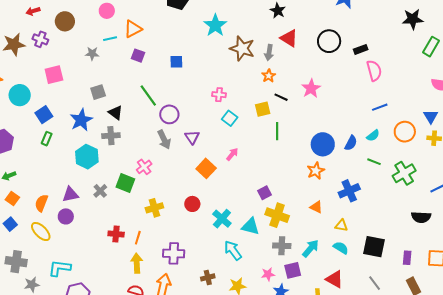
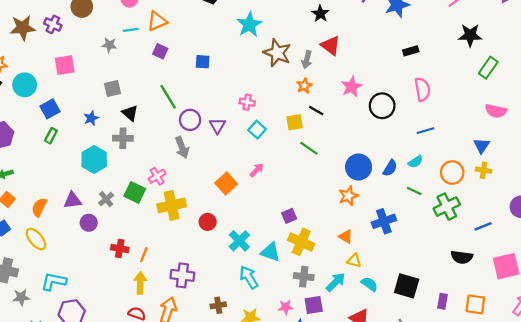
black circle: (329, 41) -> (382, 106), moved
black rectangle: (361, 49) -> (411, 51), moved
pink star: (311, 88) -> (352, 87), moved
blue star: (81, 120) -> (91, 118), size x0.6
green line: (277, 131) -> (309, 148), turned -60
orange circle: (405, 132) -> (452, 172), moved
purple triangle: (192, 137) -> (217, 126), moved
yellow cross: (154, 208) -> (172, 205), moved, size x1.4
purple circle: (66, 216) -> (89, 223), moved
yellow triangle: (341, 225) -> (354, 261), moved

